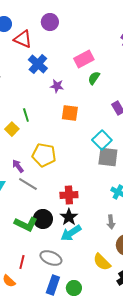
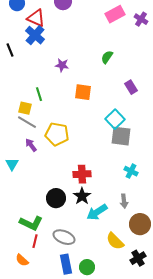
pink rectangle: (84, 59) -> (115, 14), moved
blue cross: (38, 64) -> (35, 35), moved
purple star: (57, 86) -> (62, 65), moved
yellow square: (12, 129) -> (25, 108), turned -32
gray line: (28, 184) -> (27, 122), moved
green L-shape: (26, 224) -> (31, 223), moved
cyan arrow: (71, 233) -> (97, 212), moved
blue rectangle: (53, 285) -> (66, 264), turned -30

